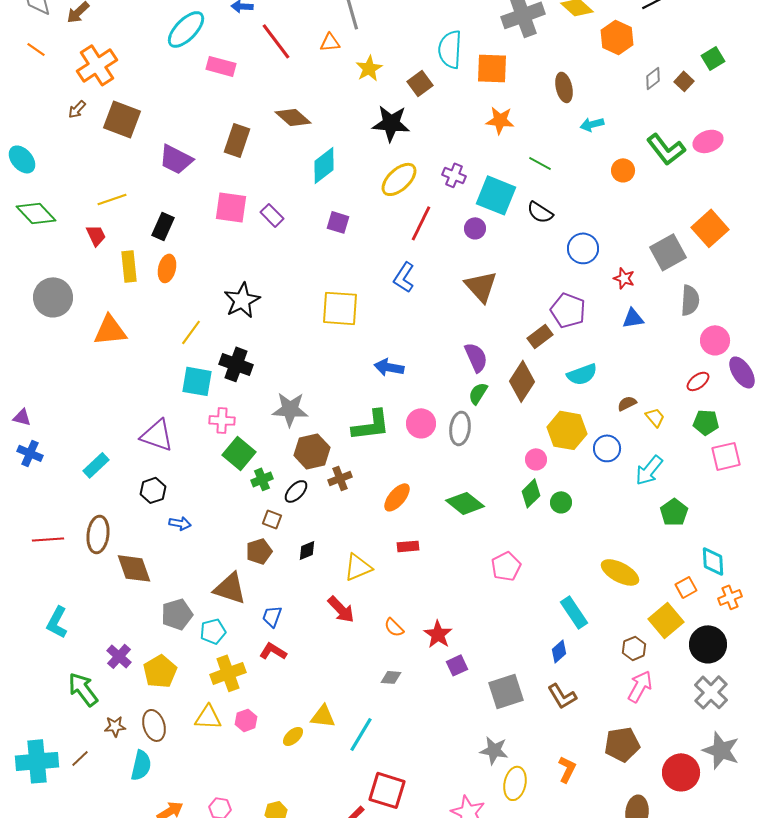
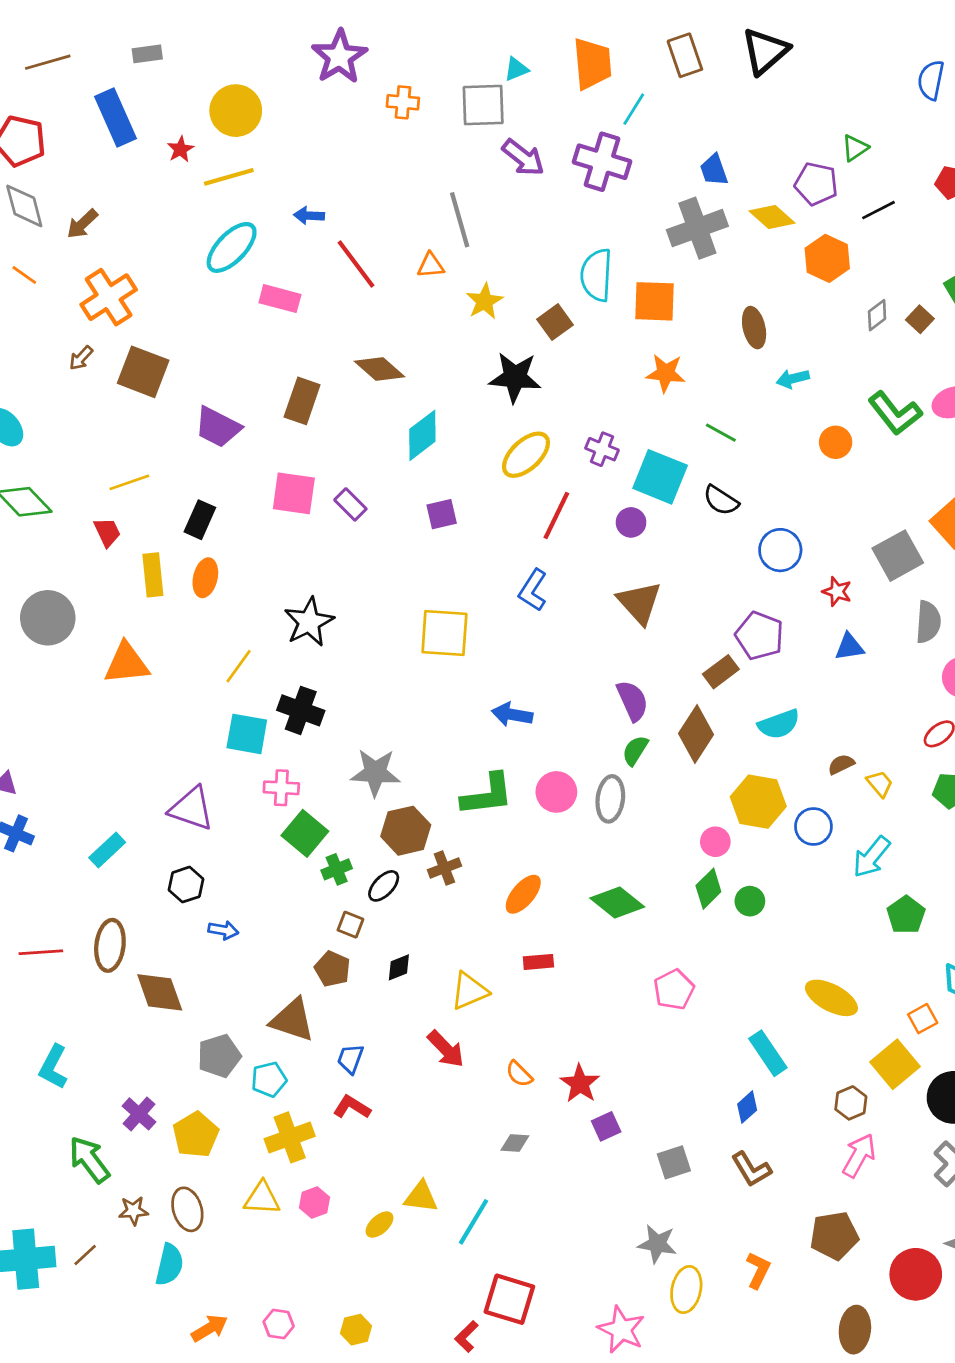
purple square: (338, 222) -> (442, 514), turned -30
brown pentagon: (259, 551) -> (332, 969), turned -30
gray square: (506, 691) -> (674, 1162), size x0.7

